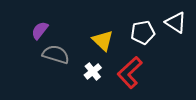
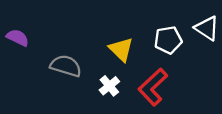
purple semicircle: (40, 30) -> (18, 38), moved, turned 78

